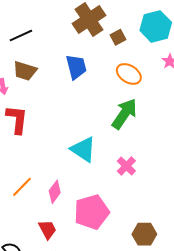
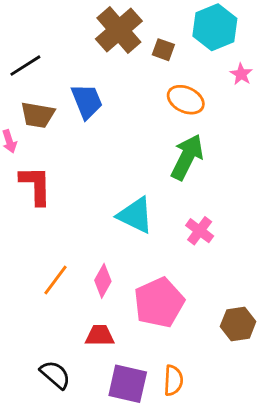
brown square: (118, 37) -> (163, 50), turned -35
blue trapezoid: (76, 67) -> (87, 101), moved
red trapezoid: (47, 229) -> (100, 336), turned -55

